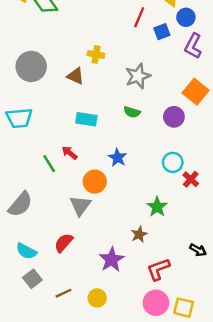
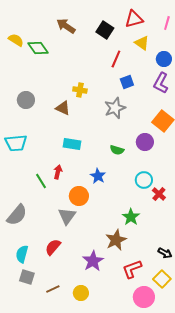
blue circle: (186, 17) -> (164, 59), moved
blue square: (162, 32) -> (127, 82), moved
gray circle: (31, 66) -> (26, 100), size x0.7
green semicircle: (132, 112) -> (117, 150), moved
red arrow: (70, 153) -> (58, 172), turned 64
brown star: (139, 234) -> (116, 240), size x1.5
cyan semicircle: (26, 251) -> (22, 254), turned 78
gray square: (32, 279) -> (27, 277), turned -35
pink circle: (156, 303) -> (144, 297), moved
yellow square: (184, 308) -> (162, 279), moved, turned 30

